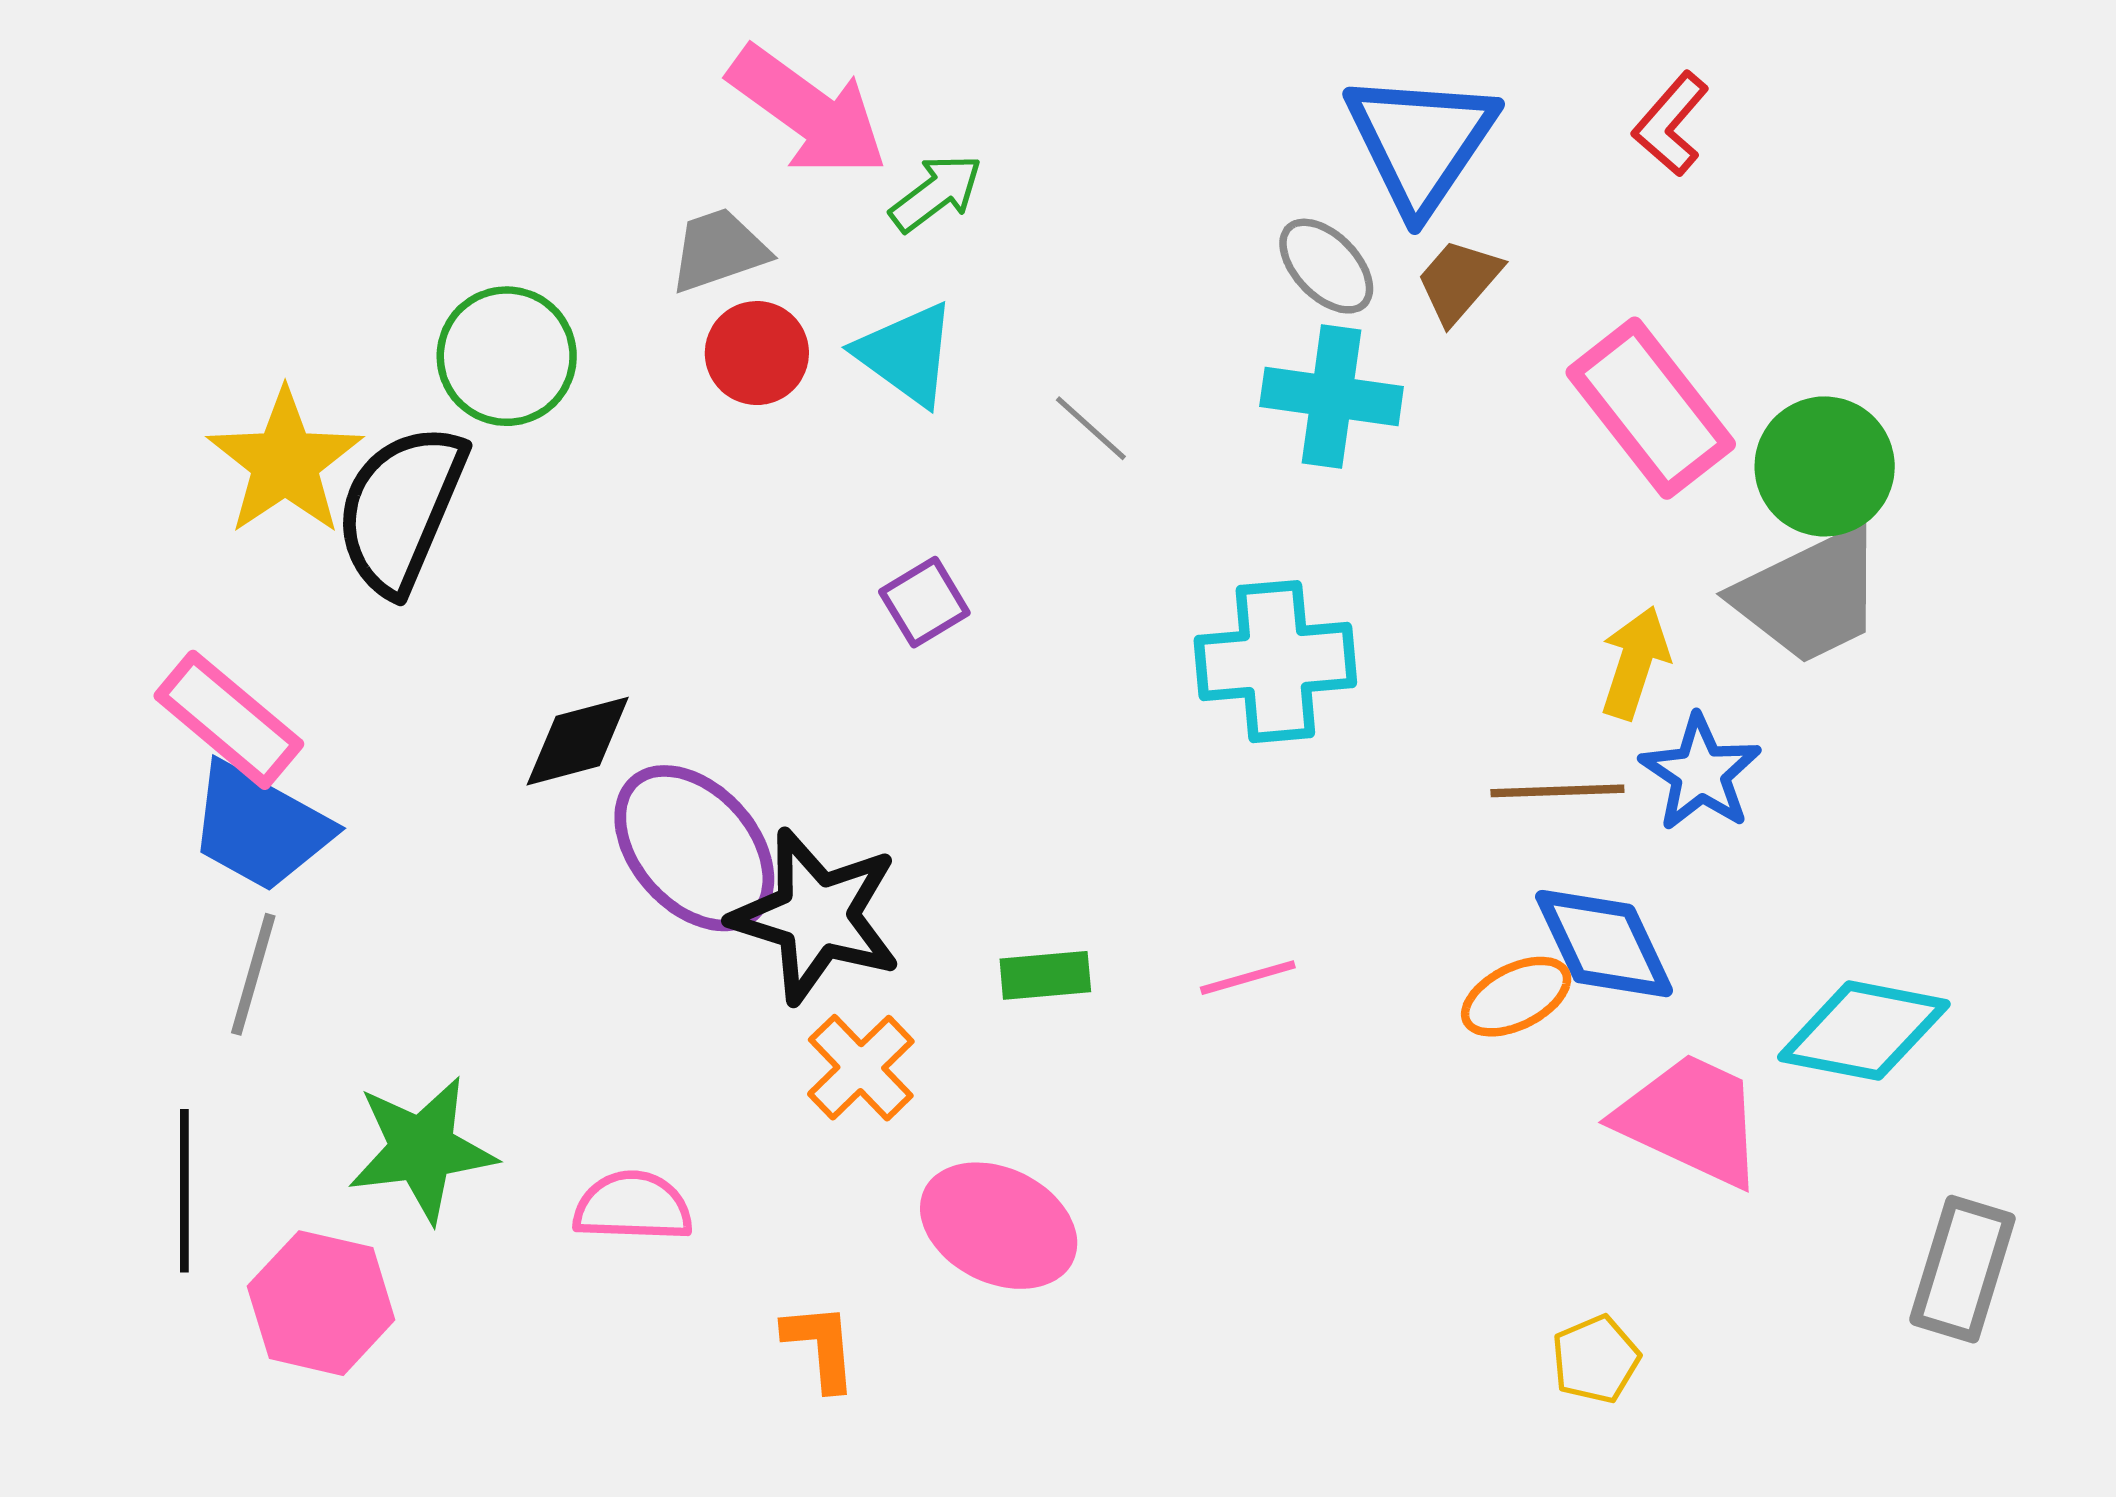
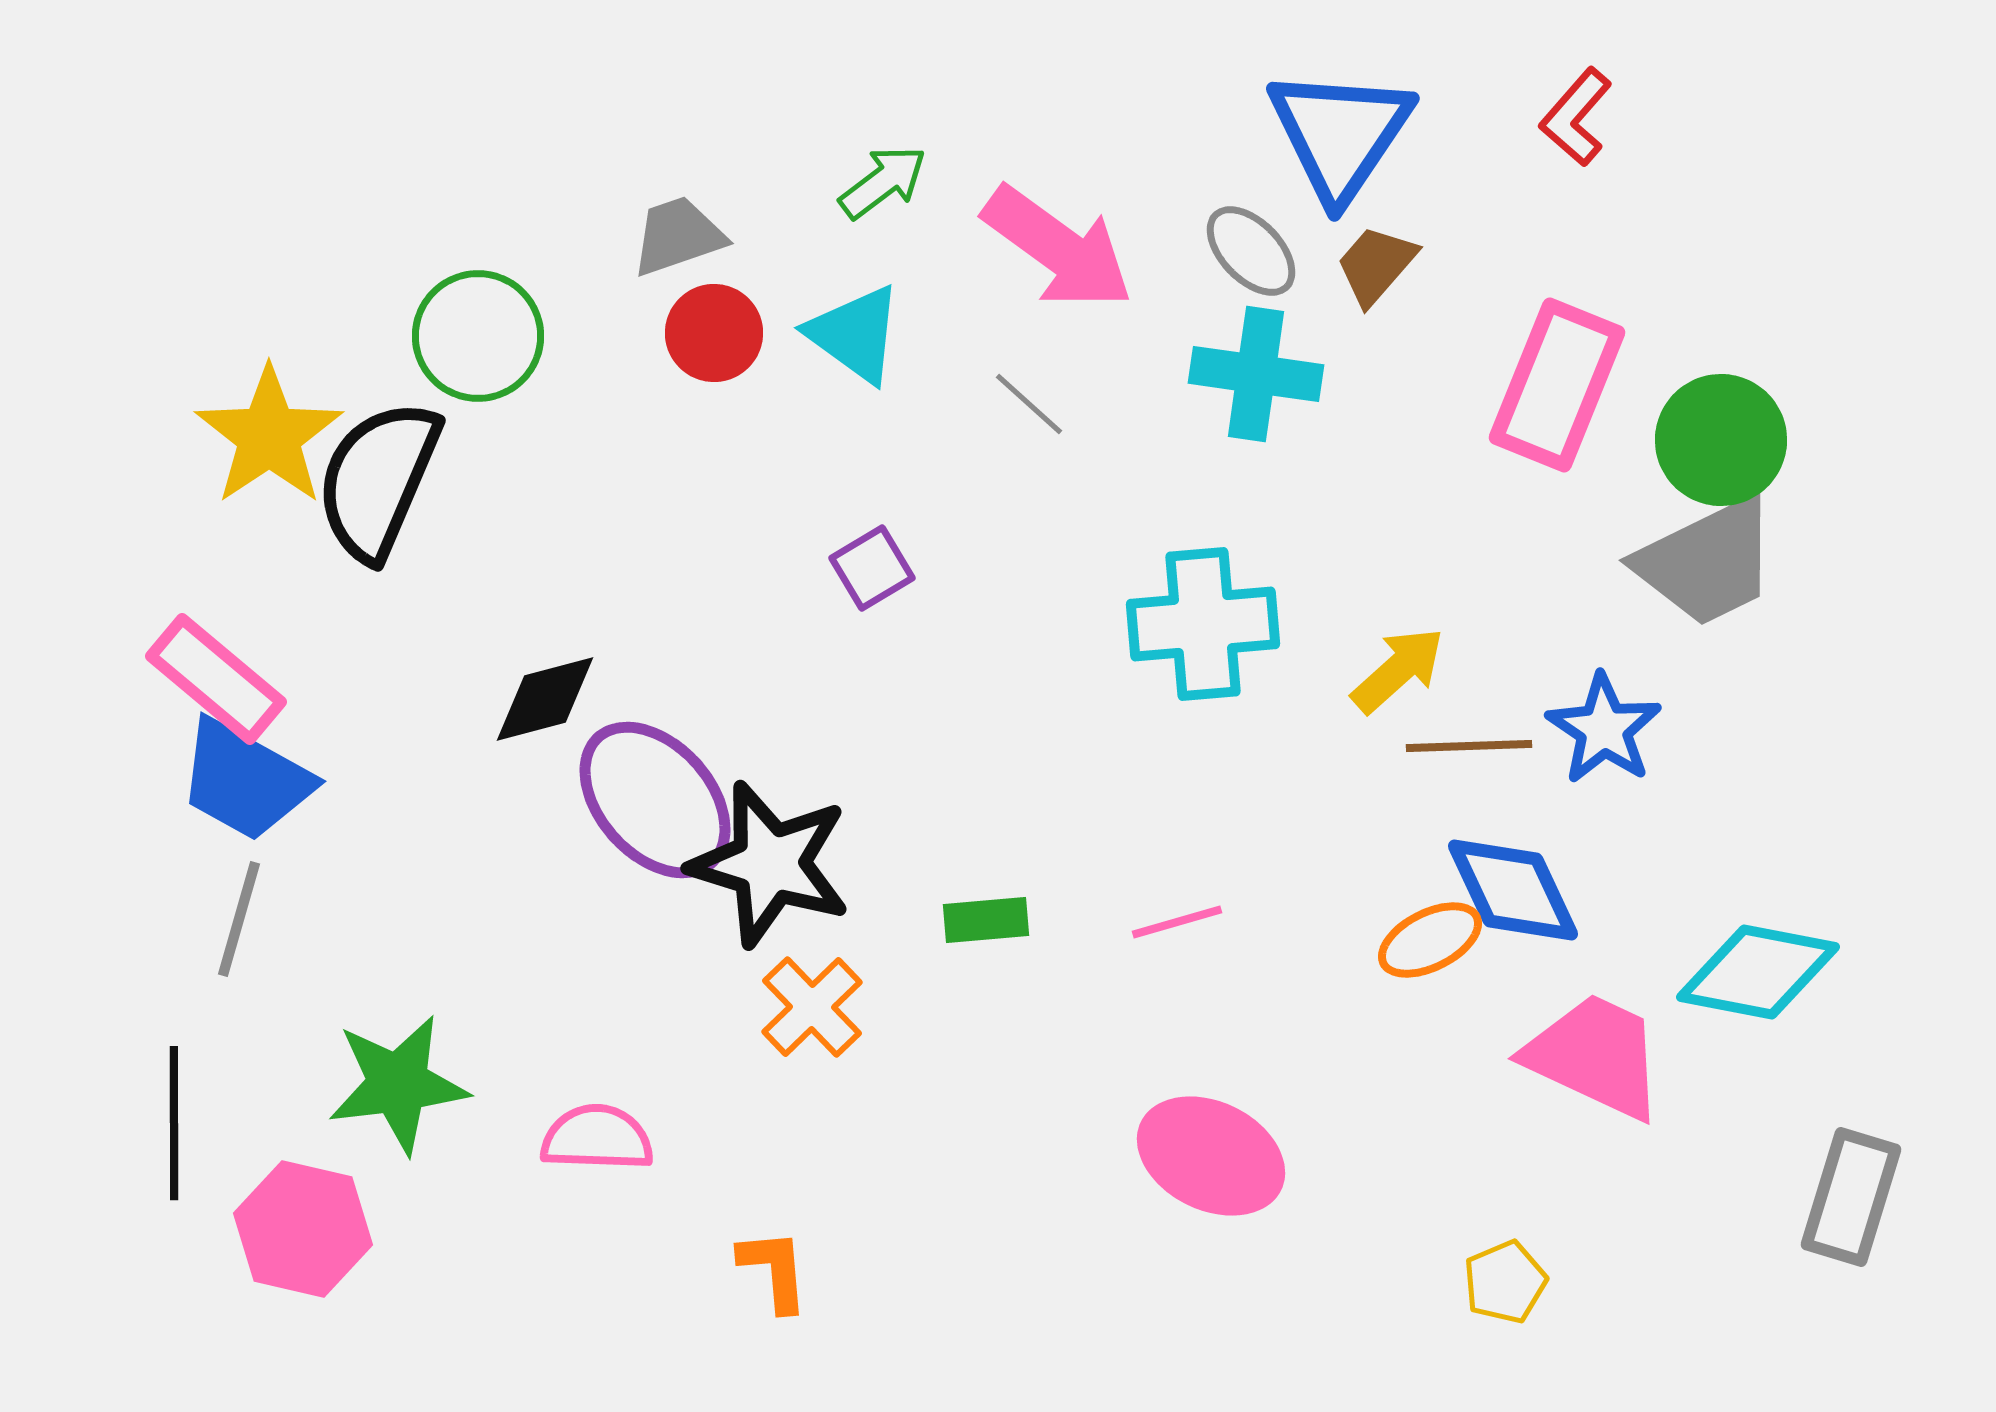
pink arrow: (808, 111) -> (1058, 248), moved
pink rectangle: (1651, 408) -> (1557, 385), turned 60
yellow arrow: (1635, 663) -> (1398, 670), moved, turned 30
pink ellipse: (999, 1226) -> (1211, 1156), moved

